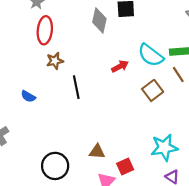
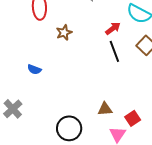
brown star: (55, 61) -> (64, 33), moved
black line: (76, 87) -> (114, 51), moved

